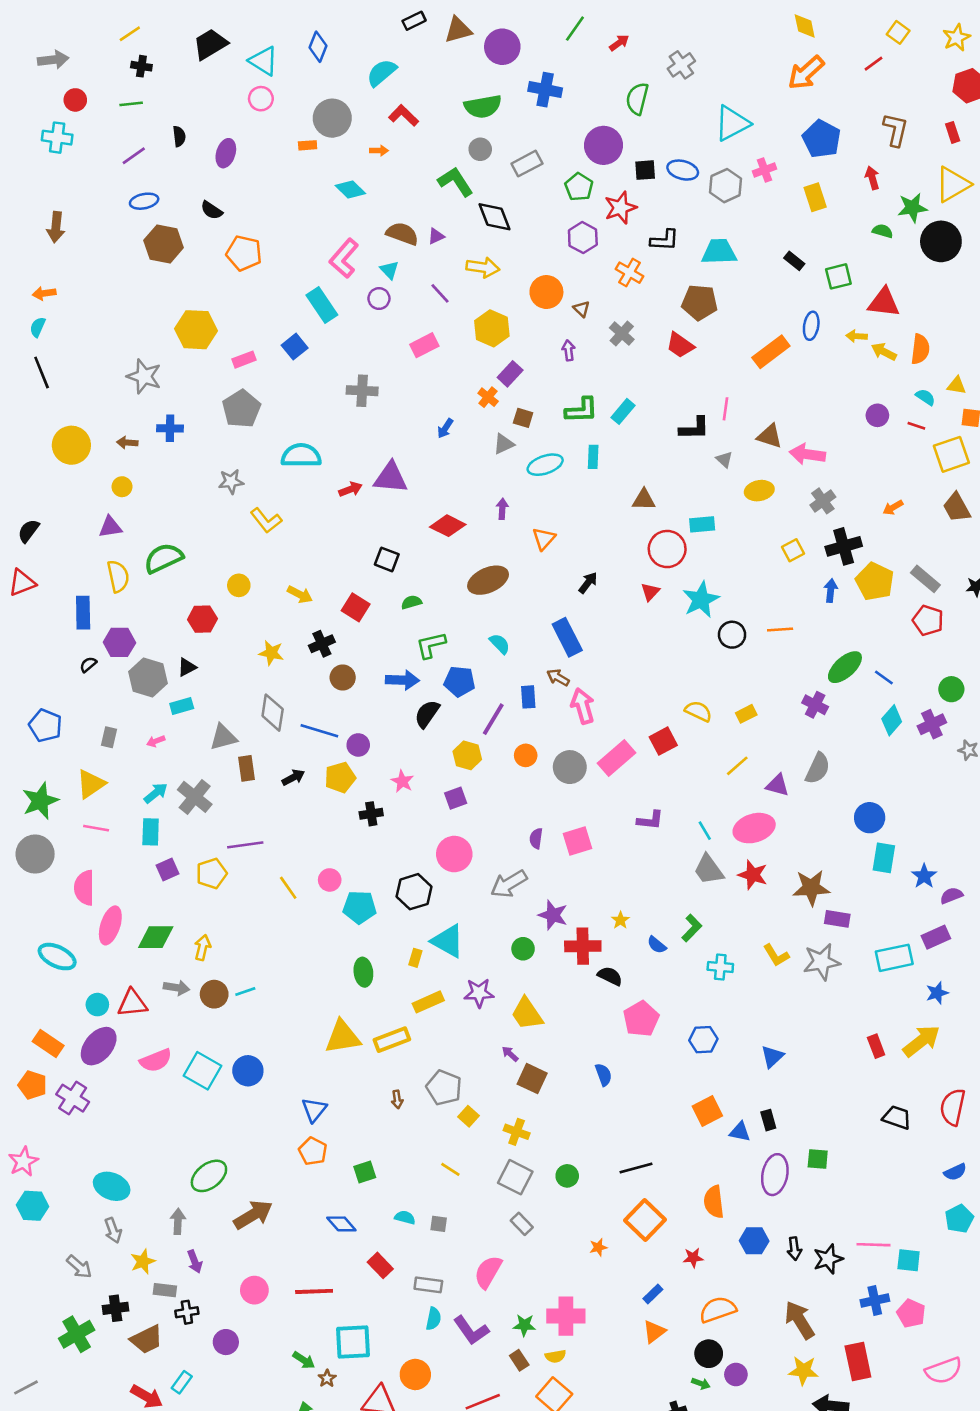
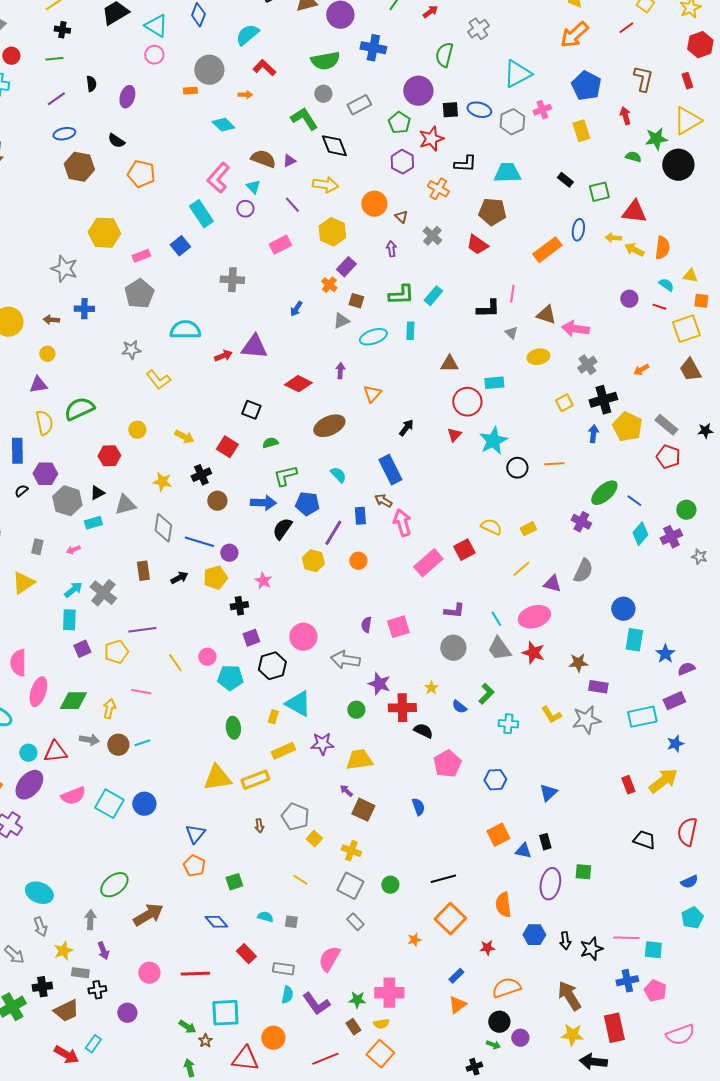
gray triangle: (223, 737) -> (125, 505), moved
gray circle: (570, 767) -> (453, 648), moved
purple square: (456, 798) -> (251, 638), moved
pink line: (96, 828) -> (141, 692), moved
gray arrow: (509, 884) -> (345, 660), turned 40
brown star: (811, 888) -> (578, 663), size x0.7
yellow trapezoid: (527, 1014) -> (359, 760), turned 116

